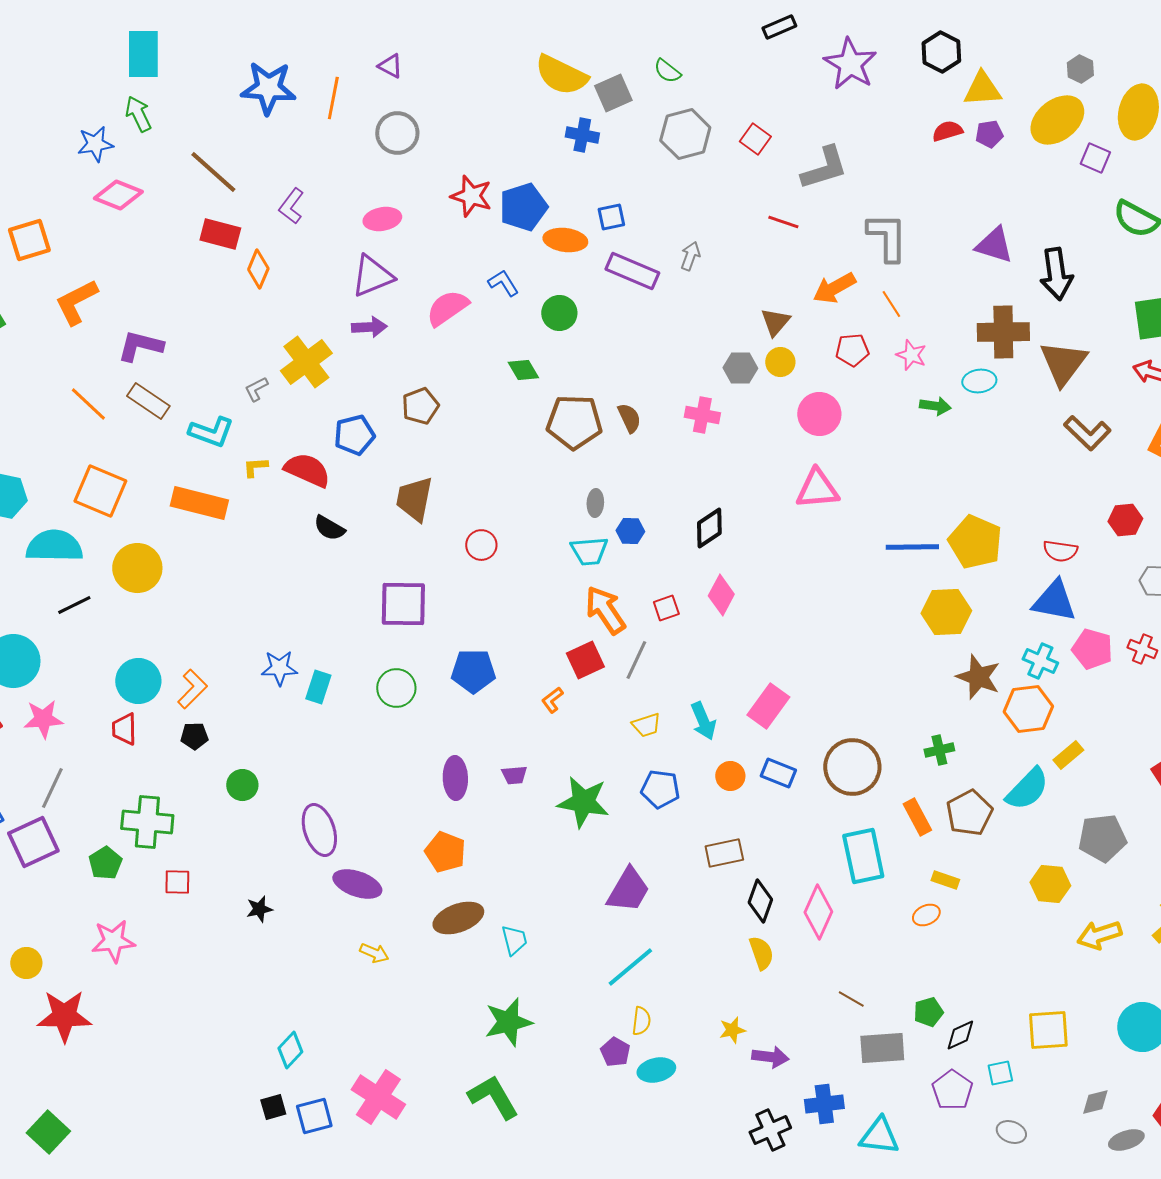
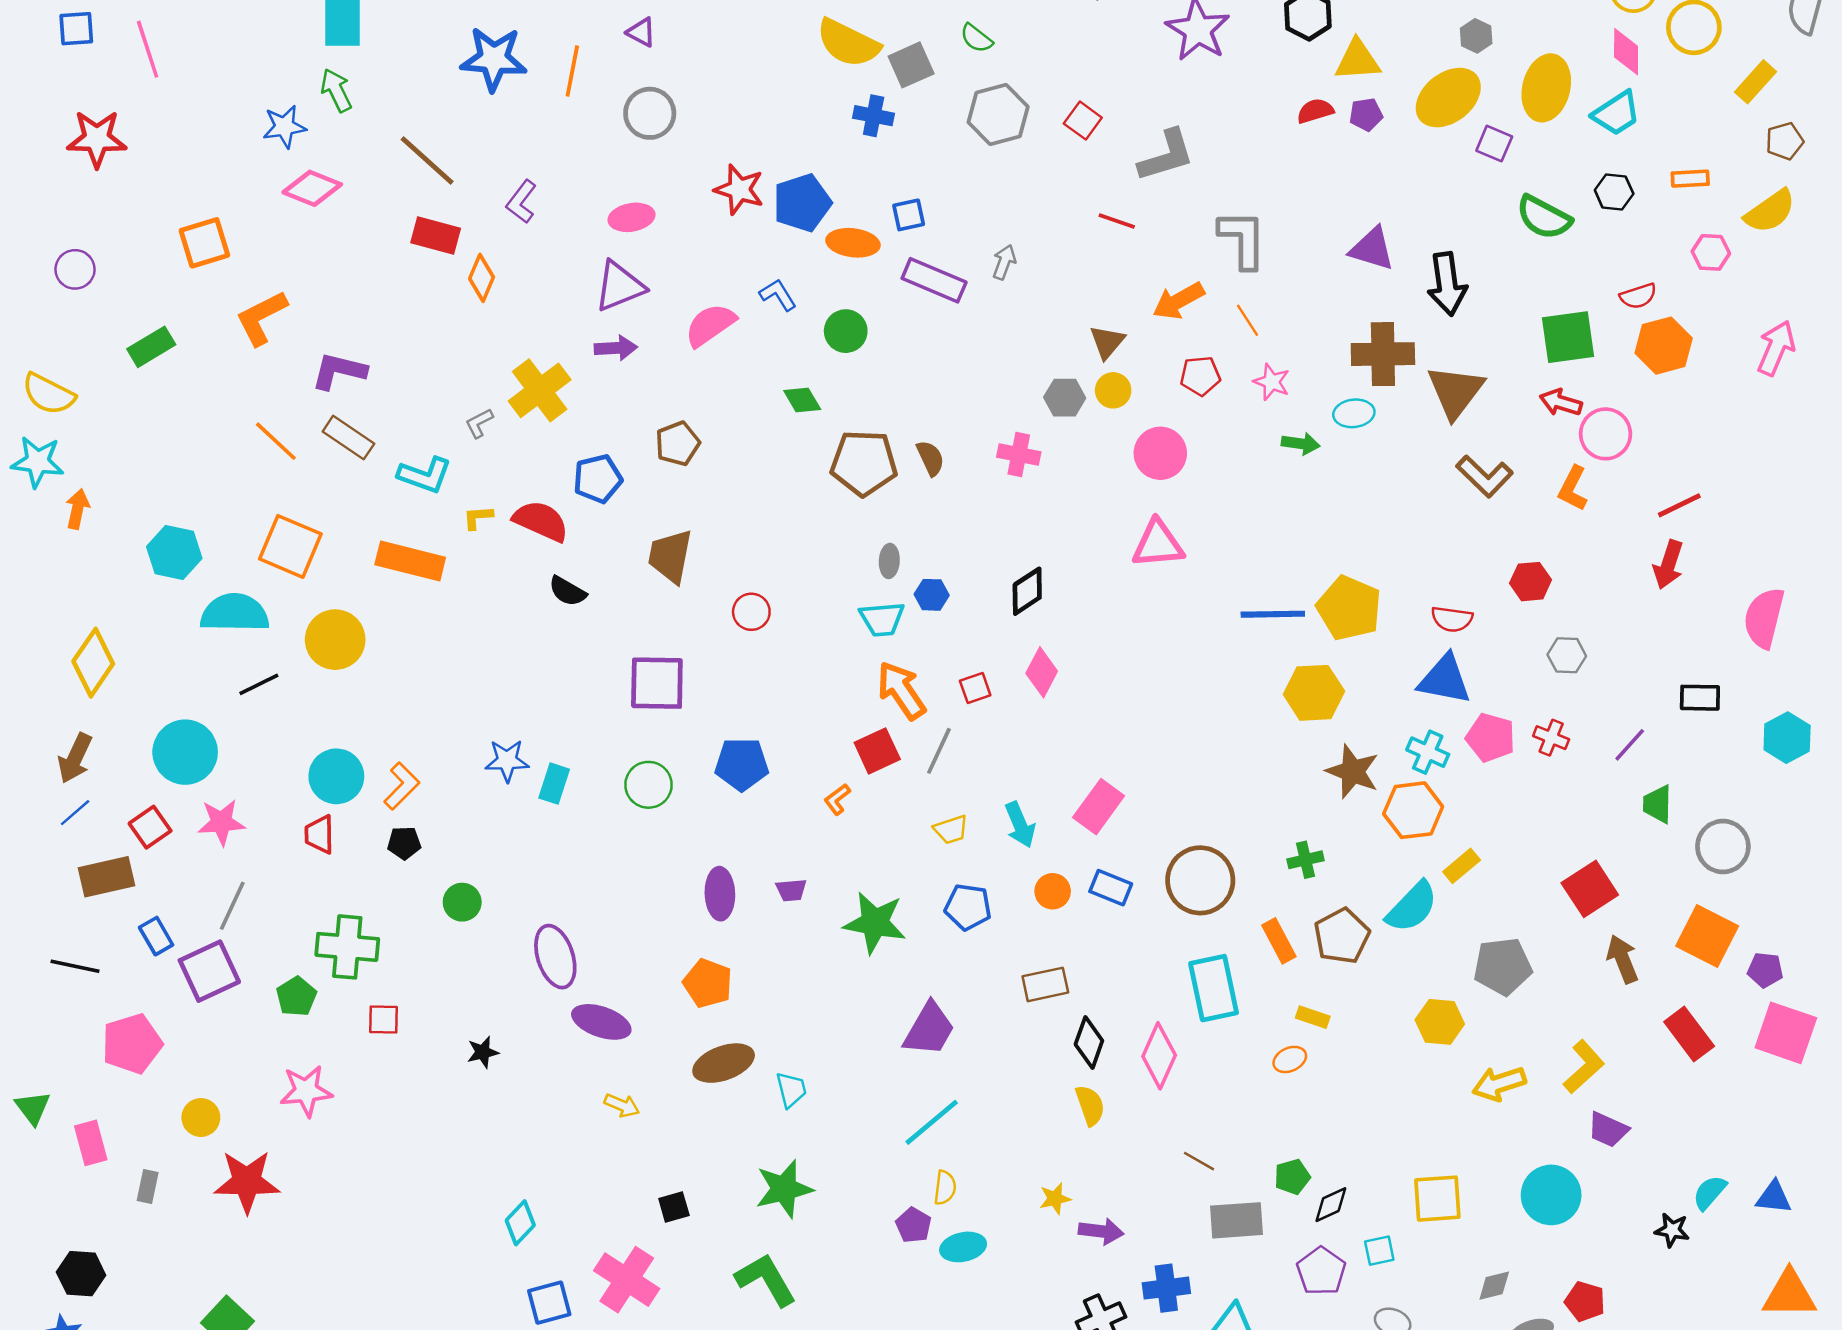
black square: (273, 1107) -> (674, 1207), moved

